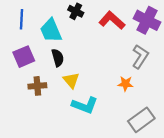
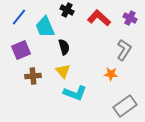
blue line: (21, 19) -> (19, 17), turned 36
purple cross: (147, 20) -> (130, 18), size x0.6
black semicircle: (58, 58) -> (64, 47), moved

